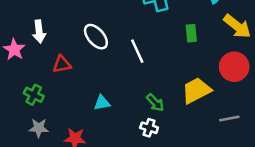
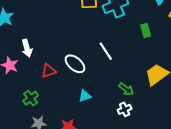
white ellipse: (96, 37) -> (75, 64), moved
green cross: (34, 95) -> (31, 98), turned 35
white cross: (149, 128) -> (125, 109), turned -32

